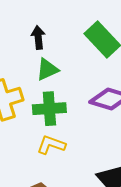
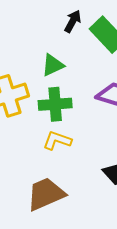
black arrow: (38, 37) -> (73, 21), moved, turned 35

